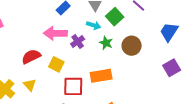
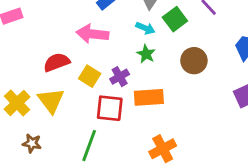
purple cross: (78, 41) -> (120, 77), moved
green star: (106, 43) -> (146, 54), moved
yellow triangle: (30, 85) -> (51, 101), size x1.5

